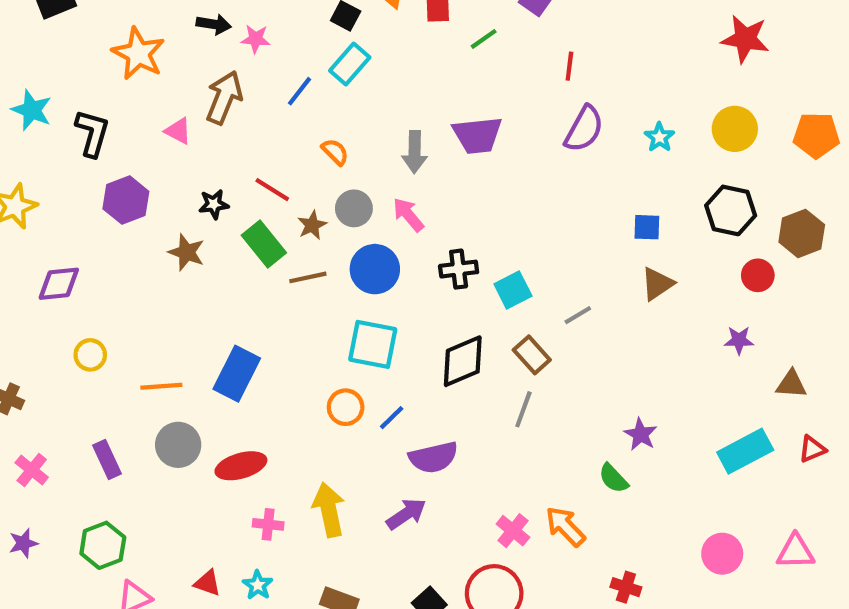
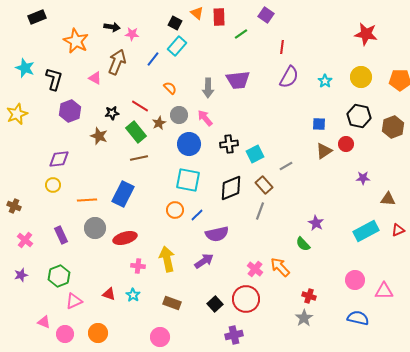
red circle: (758, 275) -> (346, 144), moved
brown line: (308, 277) -> (139, 158), moved
purple diamond: (59, 284) -> (59, 159), moved
pink triangle: (795, 552) -> (384, 291), moved

